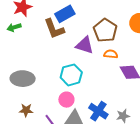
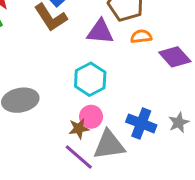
brown star: (26, 110) -> (79, 128), moved

